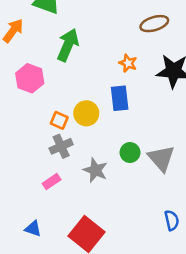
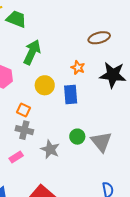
yellow circle: (86, 113) -> (45, 85), moved
gray cross: (61, 146) -> (24, 130), turned 36

